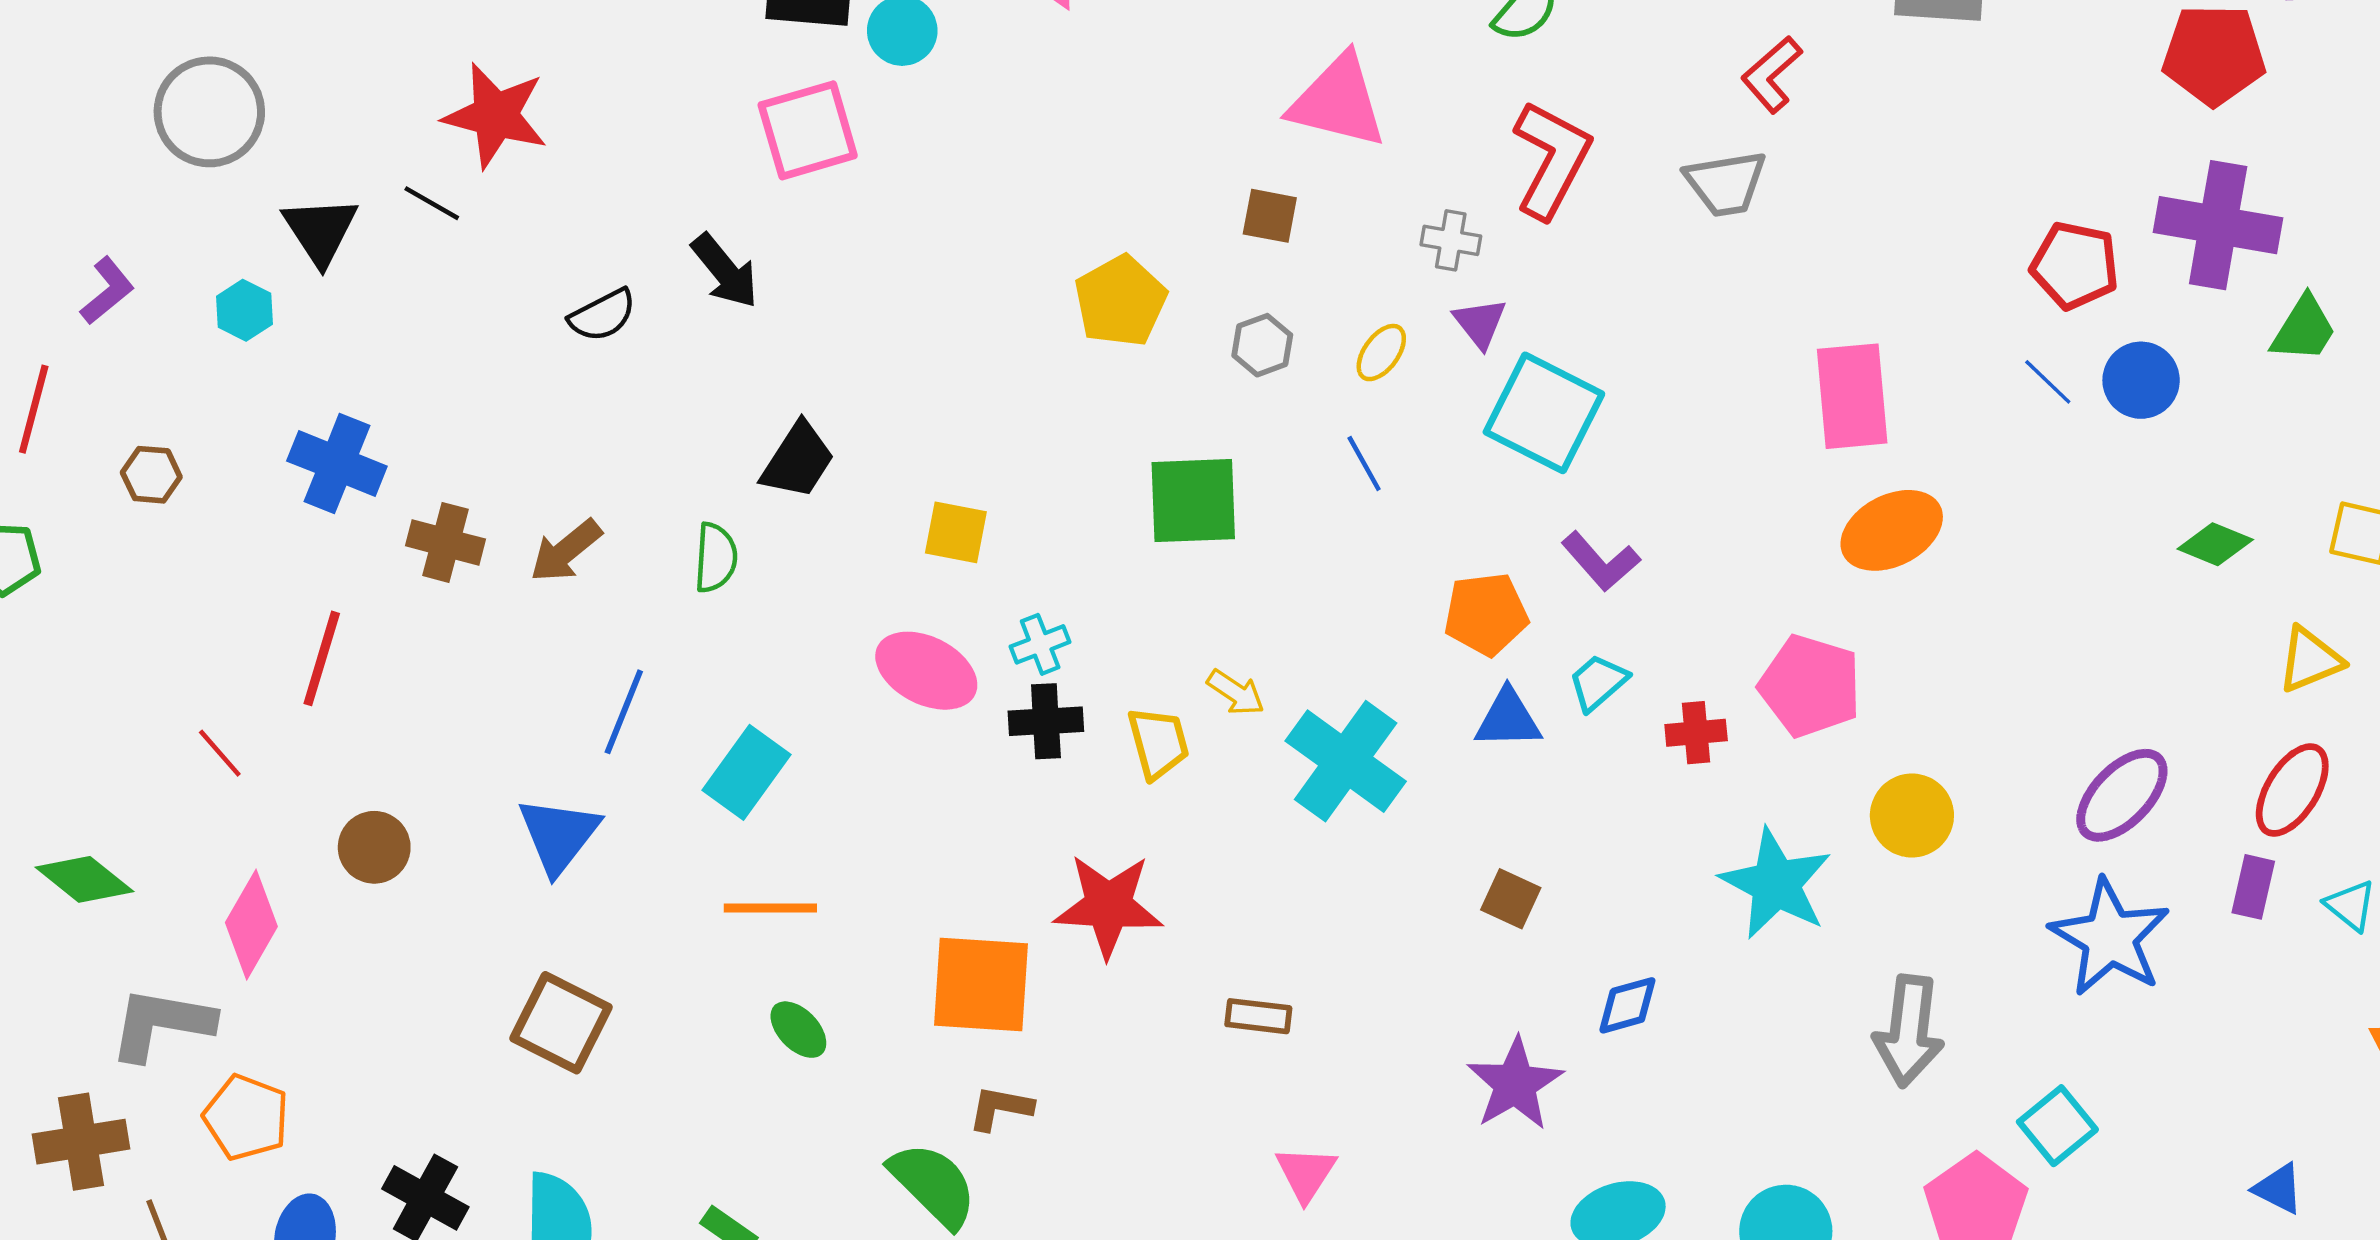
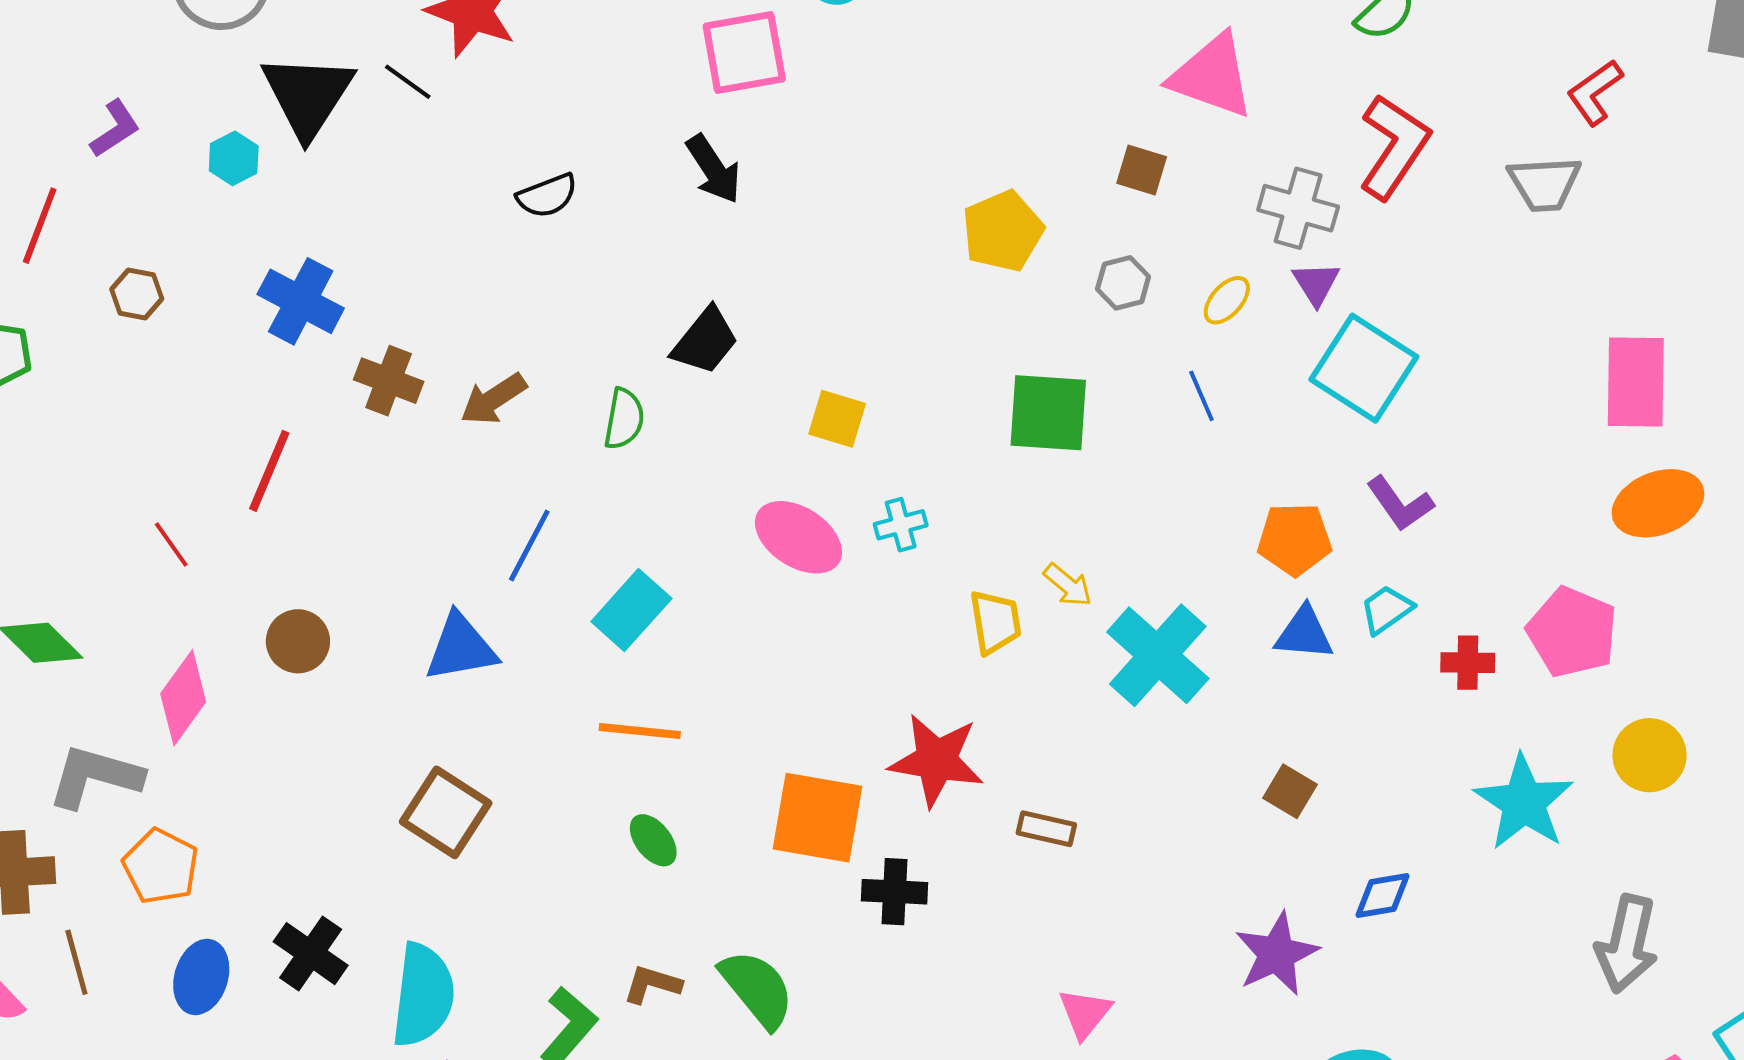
black triangle: (320, 230) -> (308, 95), size x1.4
gray cross: (1451, 240) -> (1298, 208), size x1.5
black arrow: (725, 271) -> (714, 169), moved
black cross: (1046, 721) -> (895, 892), moved
blue triangle: (559, 835) -> (461, 648), turned 36
brown rectangle: (1258, 1016) -> (1046, 829), moved
brown L-shape: (1000, 1108) -> (652, 984), moved

